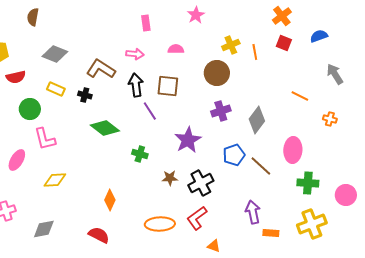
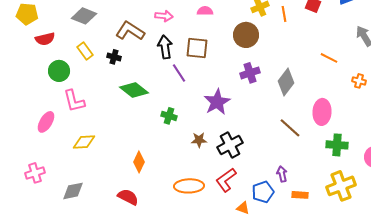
yellow rectangle: (56, 89) -> (85, 51), turned 30
blue pentagon: (234, 155) -> (263, 192), moved
purple arrow: (253, 212) -> (282, 174), size x0.7

